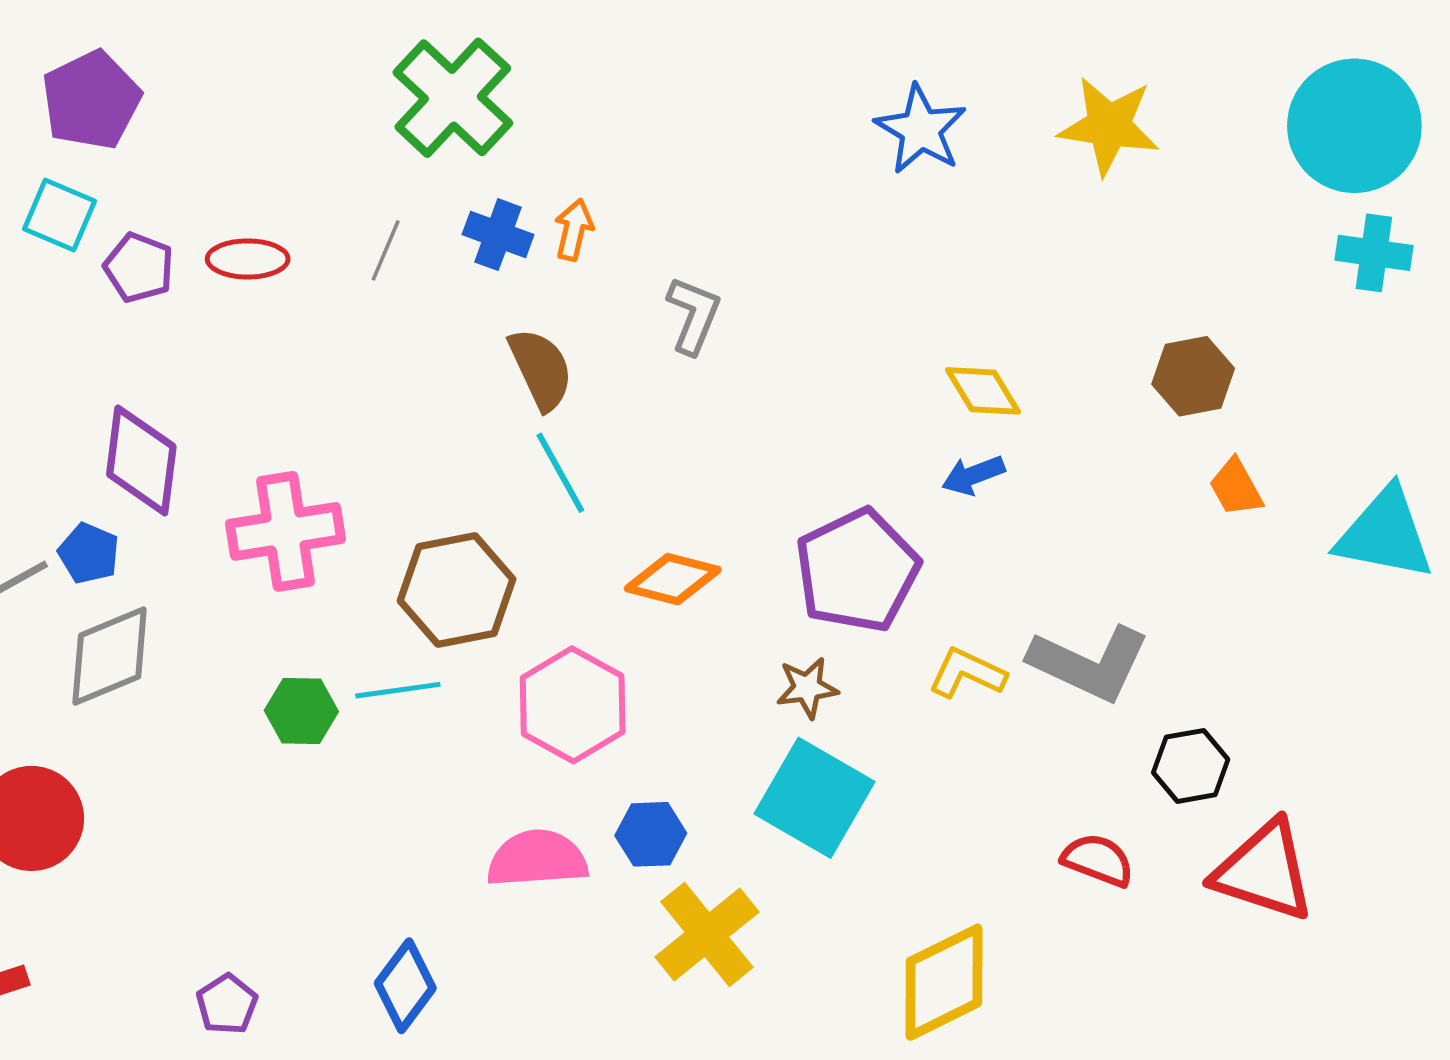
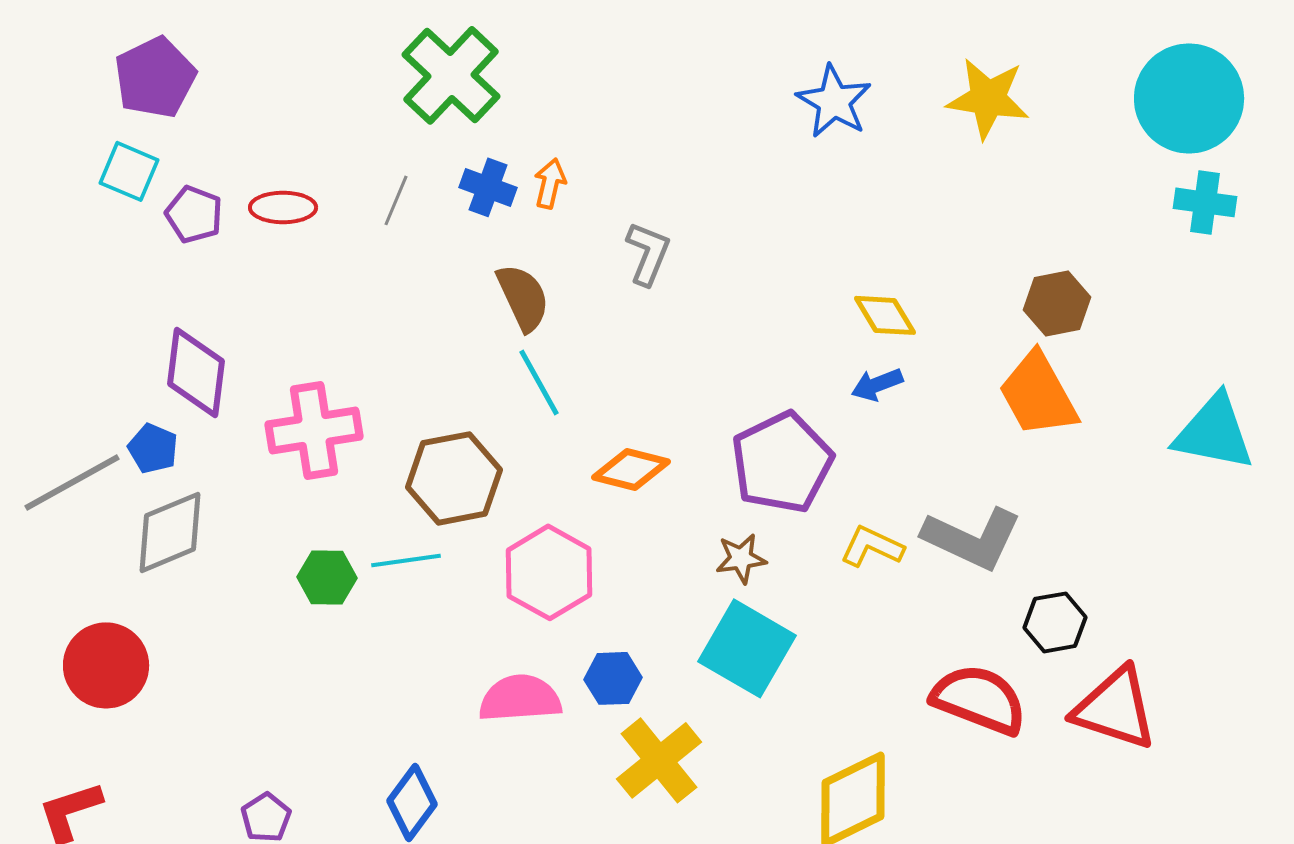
orange trapezoid: (1236, 487) -> (1038, 394), moved, size x1.8
red semicircle: (1098, 860) -> (979, 699), size x1.6

